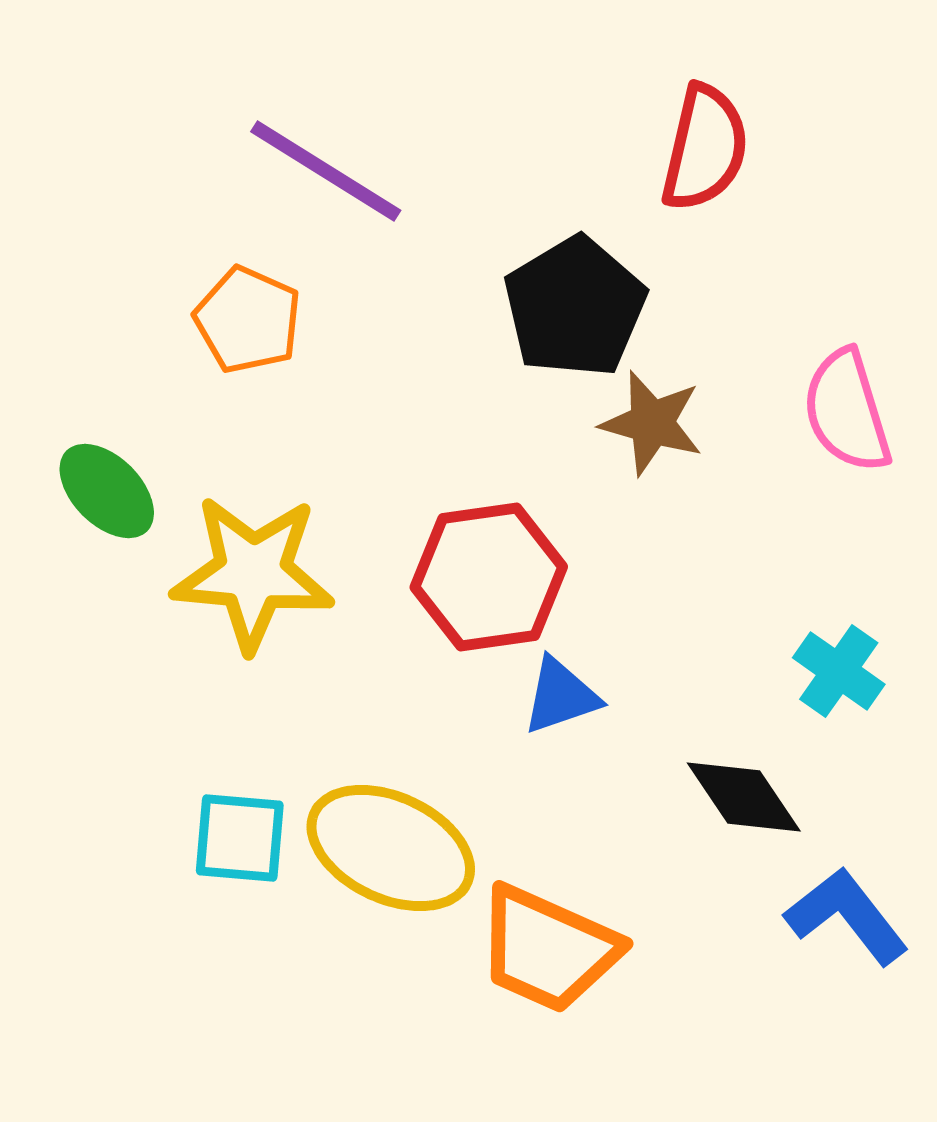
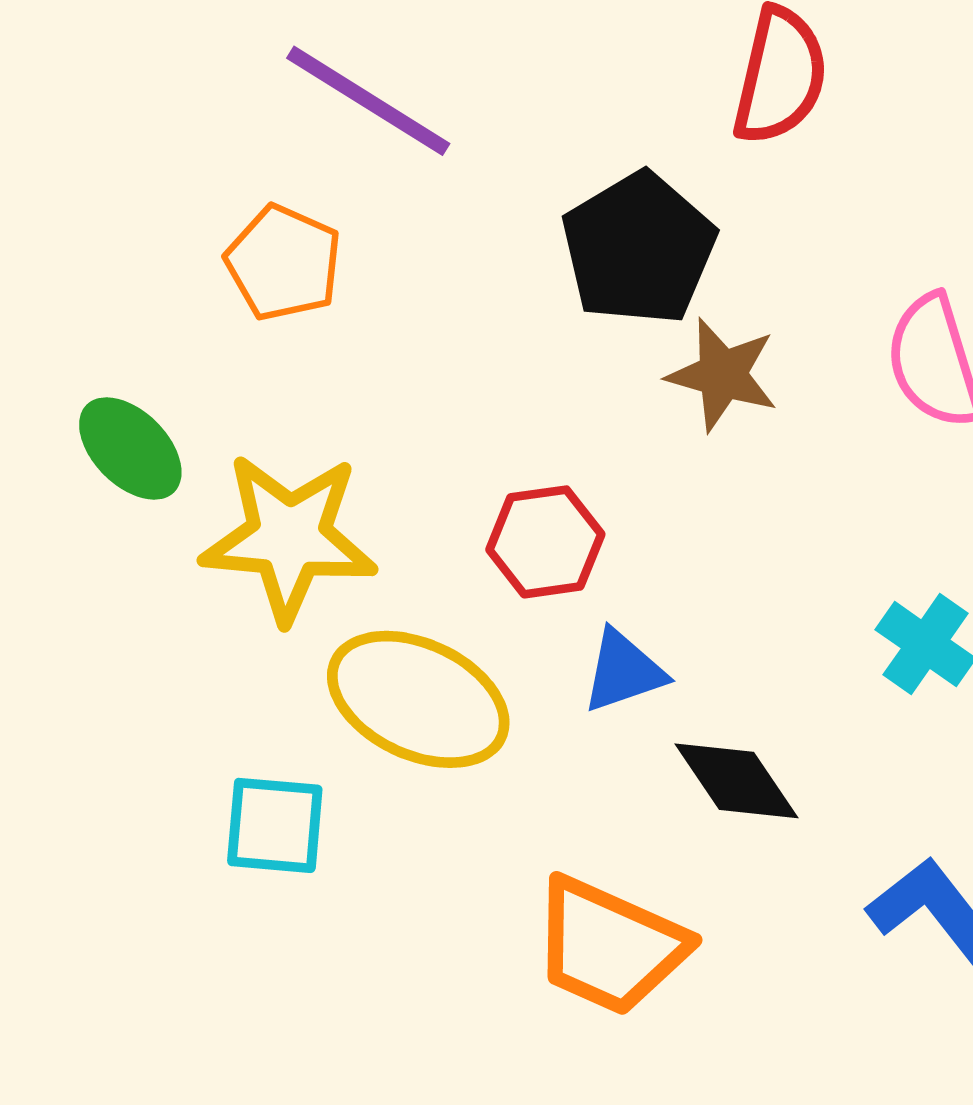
red hexagon: (489, 577) -> (545, 542), size x0.7
black diamond: (744, 797) -> (737, 781), moved
yellow ellipse: (391, 848) -> (418, 699), moved

